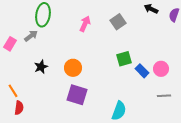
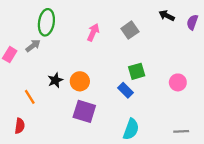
black star: (41, 67) -> (55, 80), moved
blue rectangle: (142, 71) -> (125, 90), moved
orange line: (13, 91) -> (30, 97), moved
gray line: (164, 96) -> (181, 131), moved

